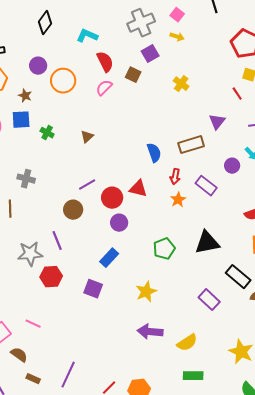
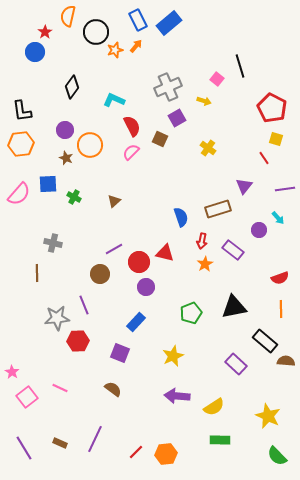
pink square: (177, 15) -> (217, 79), moved
brown star: (25, 96) -> (66, 158), moved
brown semicircle: (19, 355) -> (113, 389), moved

